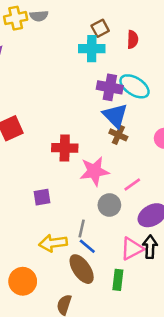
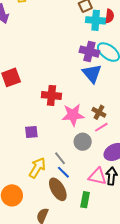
cyan cross: (92, 49) -> (96, 20), moved
brown cross: (118, 135) -> (99, 112), moved
gray line: (82, 229) -> (60, 158), turned -56
yellow arrow: (53, 243) -> (37, 168), turned 125
pink triangle: (132, 249) -> (97, 176), turned 36

